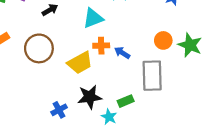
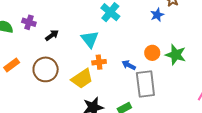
cyan triangle: (93, 18) -> (90, 39), turned -42
blue arrow: (122, 53) -> (129, 65), moved

